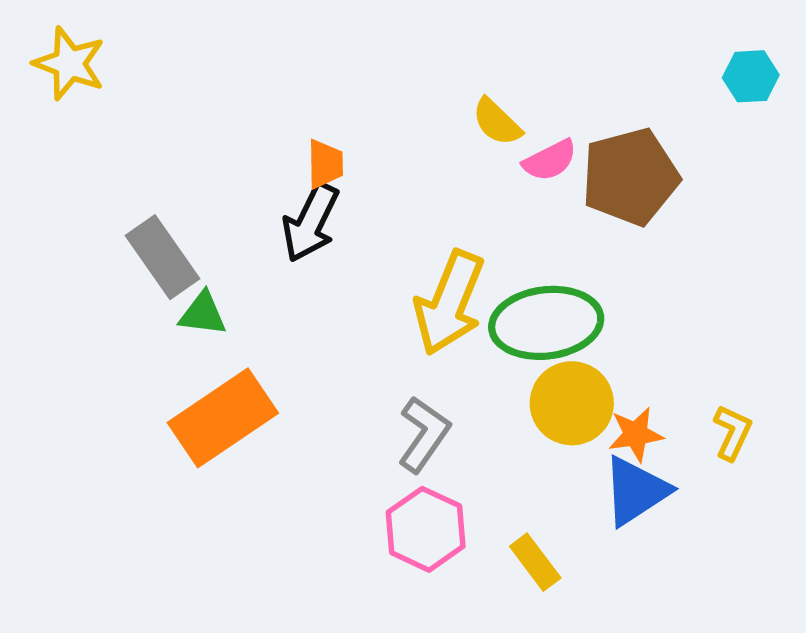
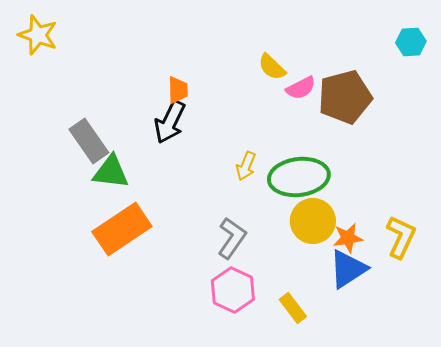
yellow arrow: (449, 303) -> (246, 166), size x0.5
green triangle: (203, 314) -> (111, 172), size x1.4
yellow L-shape: (733, 432) -> (401, 237), size x1.4

